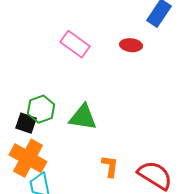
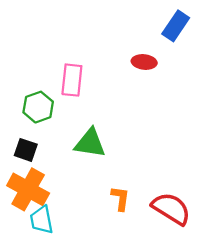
pink rectangle: (75, 44) -> (72, 80), moved, turned 60
green hexagon: (41, 109) -> (38, 107), moved

